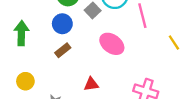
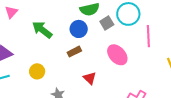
green arrow: (21, 33) -> (42, 30), turned -65
red triangle: (91, 84) -> (90, 78), moved, turned 40

